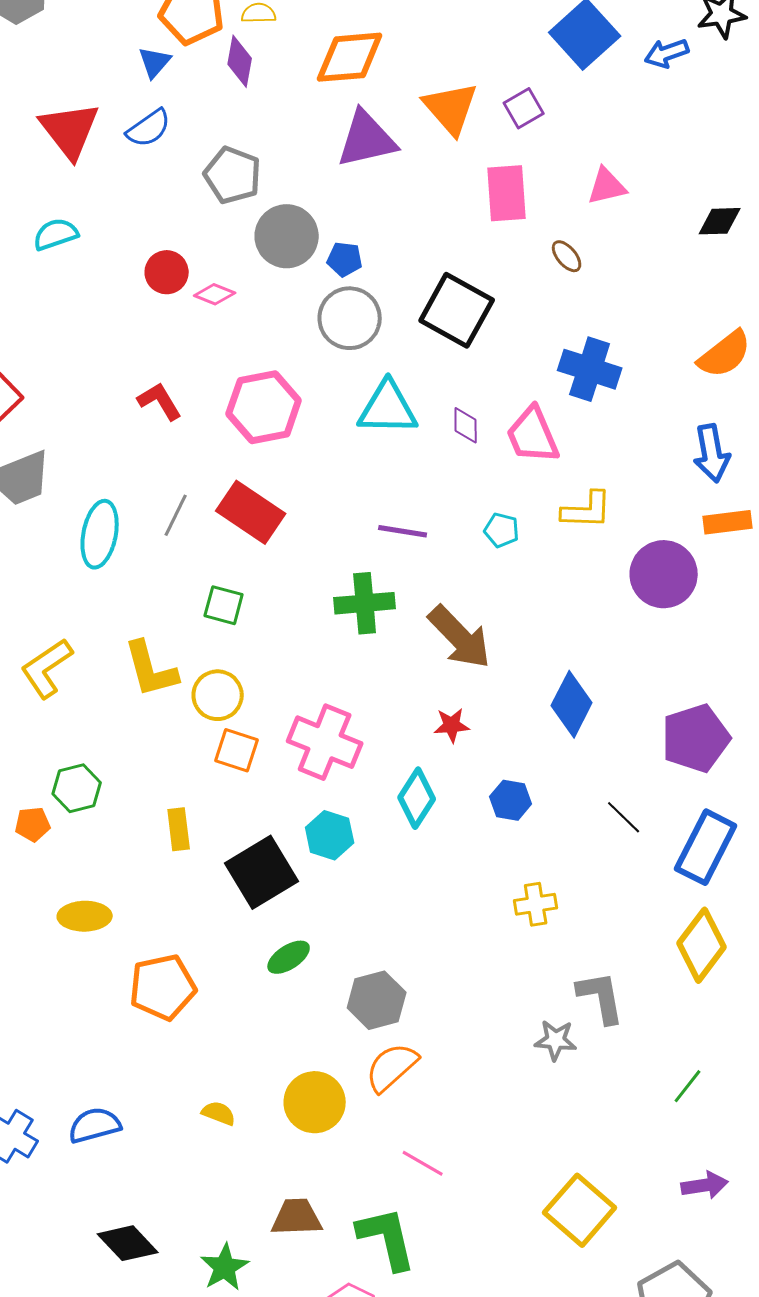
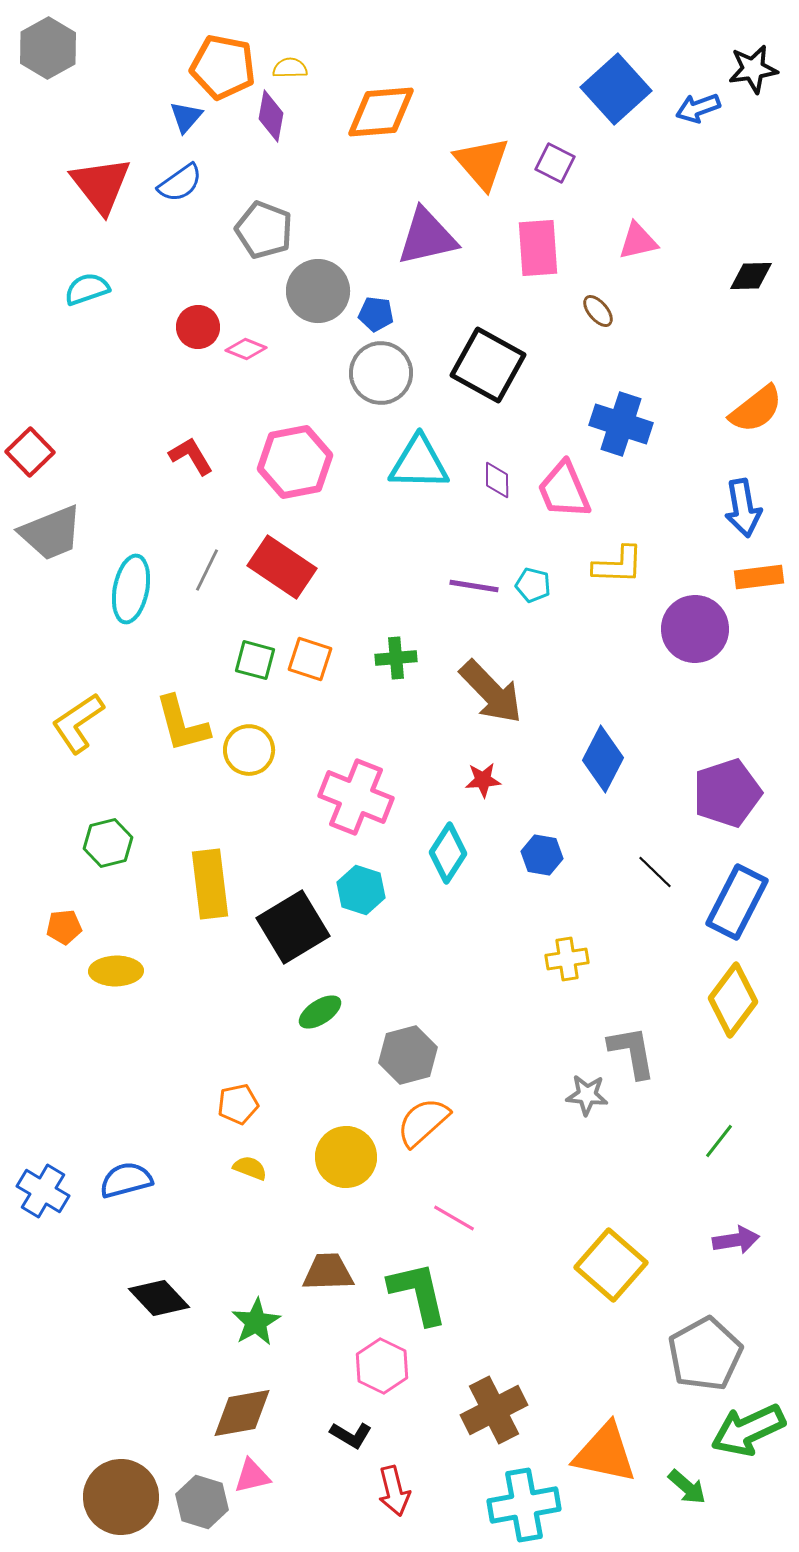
purple square: (524, 108) -> (555, 163), turned -33
purple triangle: (367, 139) -> (427, 237), moved
purple line: (403, 531) -> (474, 586), moved
green cross: (365, 603) -> (396, 658), size x0.7
orange square: (237, 750) -> (310, 659), moved
orange pentagon: (33, 824) -> (64, 927), moved
yellow rectangle: (179, 829) -> (210, 884), size x1.6
orange pentagon: (163, 987) -> (238, 1104), moved, size x0.6

